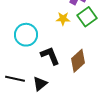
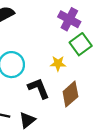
yellow star: (63, 19) -> (58, 63), moved

